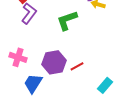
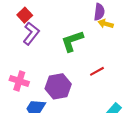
red line: (77, 66) -> (97, 71), moved

